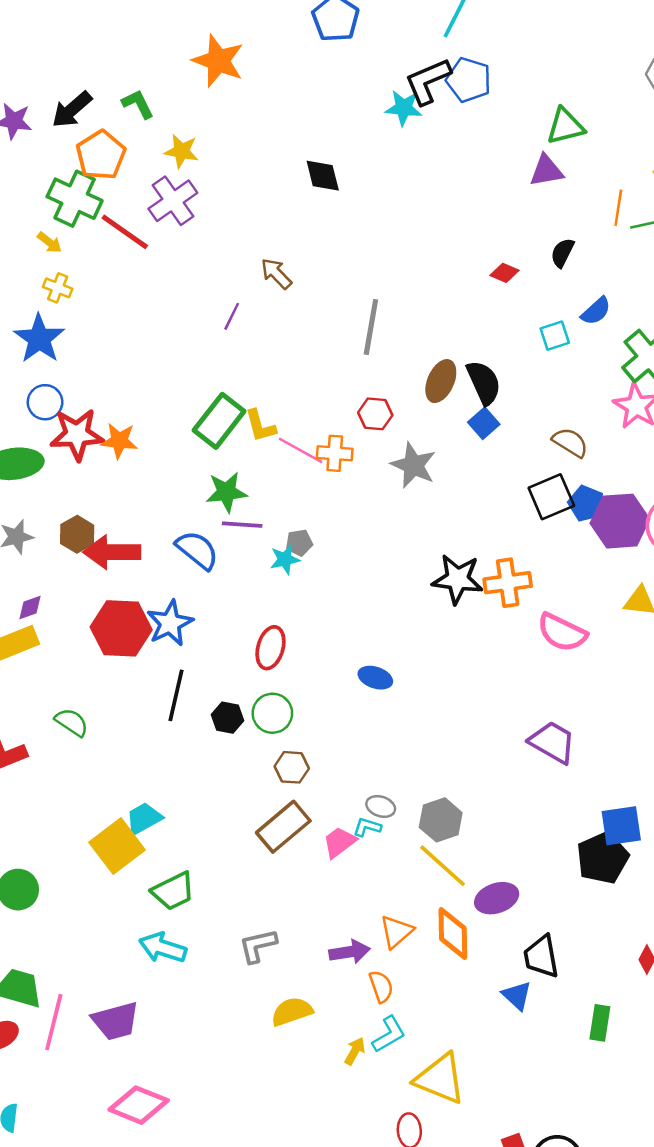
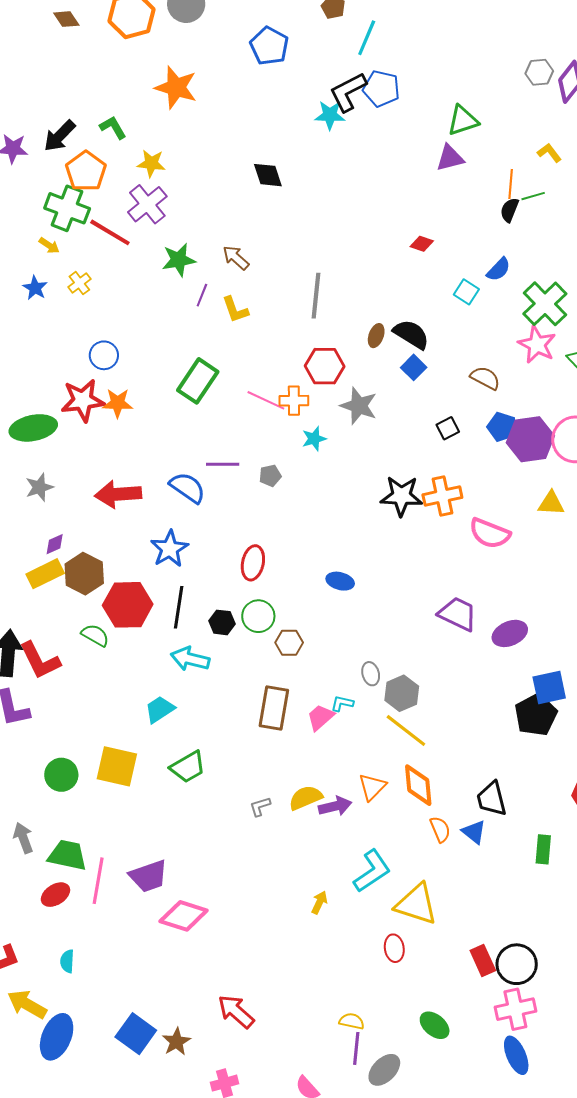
black semicircle: (562, 253) -> (509, 210), moved
yellow cross: (58, 288) -> (79, 283), moved, turned 35
cyan square: (555, 336) -> (466, 292), turned -35
blue star: (39, 339) -> (35, 288), moved, size x0.6
brown ellipse: (441, 381) -> (376, 336), size x0.7
black semicircle: (484, 383) -> (411, 334), turned -30
blue circle: (45, 402) -> (104, 355), moved
red hexagon: (375, 414) -> (325, 366), size x1.4
yellow L-shape: (260, 426) -> (235, 310), moved
green star: (226, 492) -> (179, 260), moved
black square: (551, 497) -> (448, 428), moved, size x0.6
brown hexagon: (77, 534) -> (84, 574), moved, size x1.4
cyan star: (285, 559) -> (314, 439), moved
red hexagon: (121, 628) -> (128, 605), moved
purple trapezoid: (552, 742) -> (458, 614), moved
brown hexagon: (292, 767) -> (289, 643), moved
gray ellipse: (381, 806) -> (371, 674), moved, turned 60
brown rectangle: (283, 827) -> (274, 708), turned -36
yellow square: (117, 846) -> (117, 766), moved, turned -36
purple ellipse: (497, 898) -> (510, 633), moved
gray L-shape: (258, 946) -> (260, 806), size x0.7
cyan arrow: (163, 948) -> (190, 659), moved
orange semicircle: (381, 987) -> (440, 829), moved
yellow semicircle: (292, 1011) -> (306, 798), moved
cyan L-shape: (389, 1034) -> (372, 871), size x1.4
yellow arrow: (355, 1051) -> (319, 902), moved
pink diamond: (139, 1105) -> (184, 916), moved

